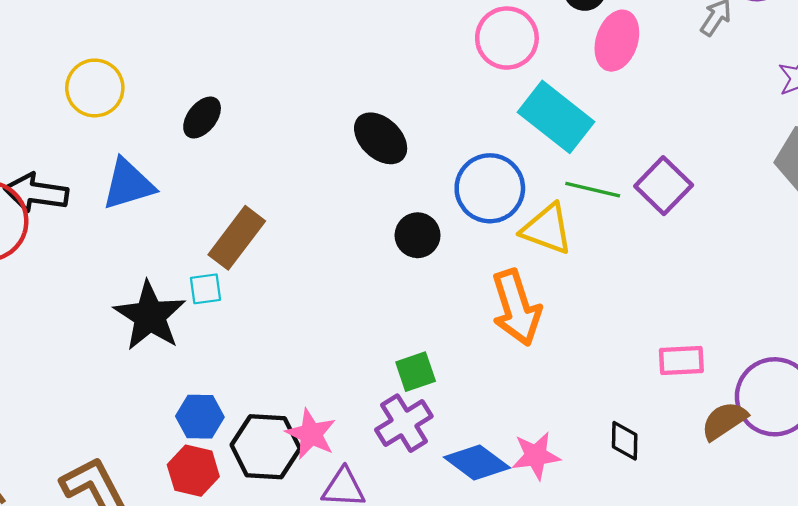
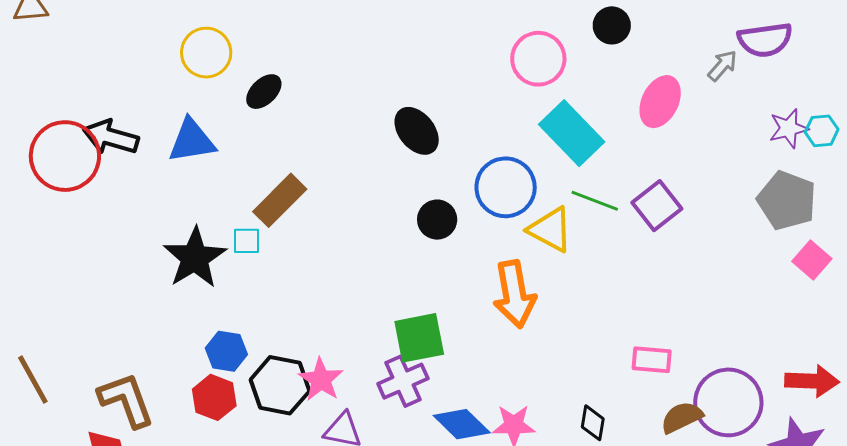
pink ellipse: (617, 41) -> (660, 102), moved
yellow circle: (95, 88) -> (206, 53), moved
green square: (416, 372) -> (419, 338), size x1.5

